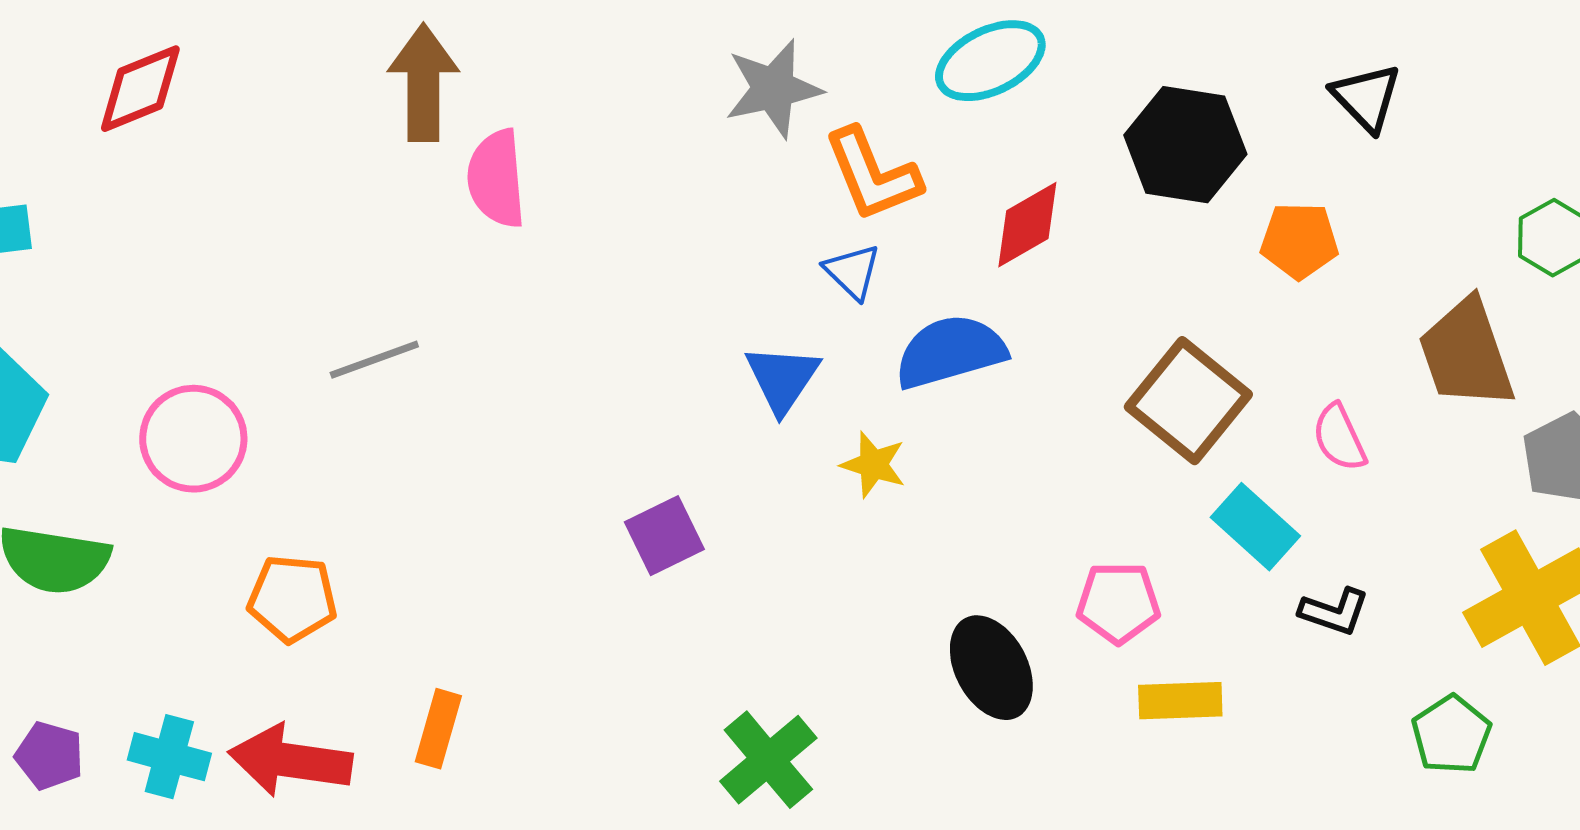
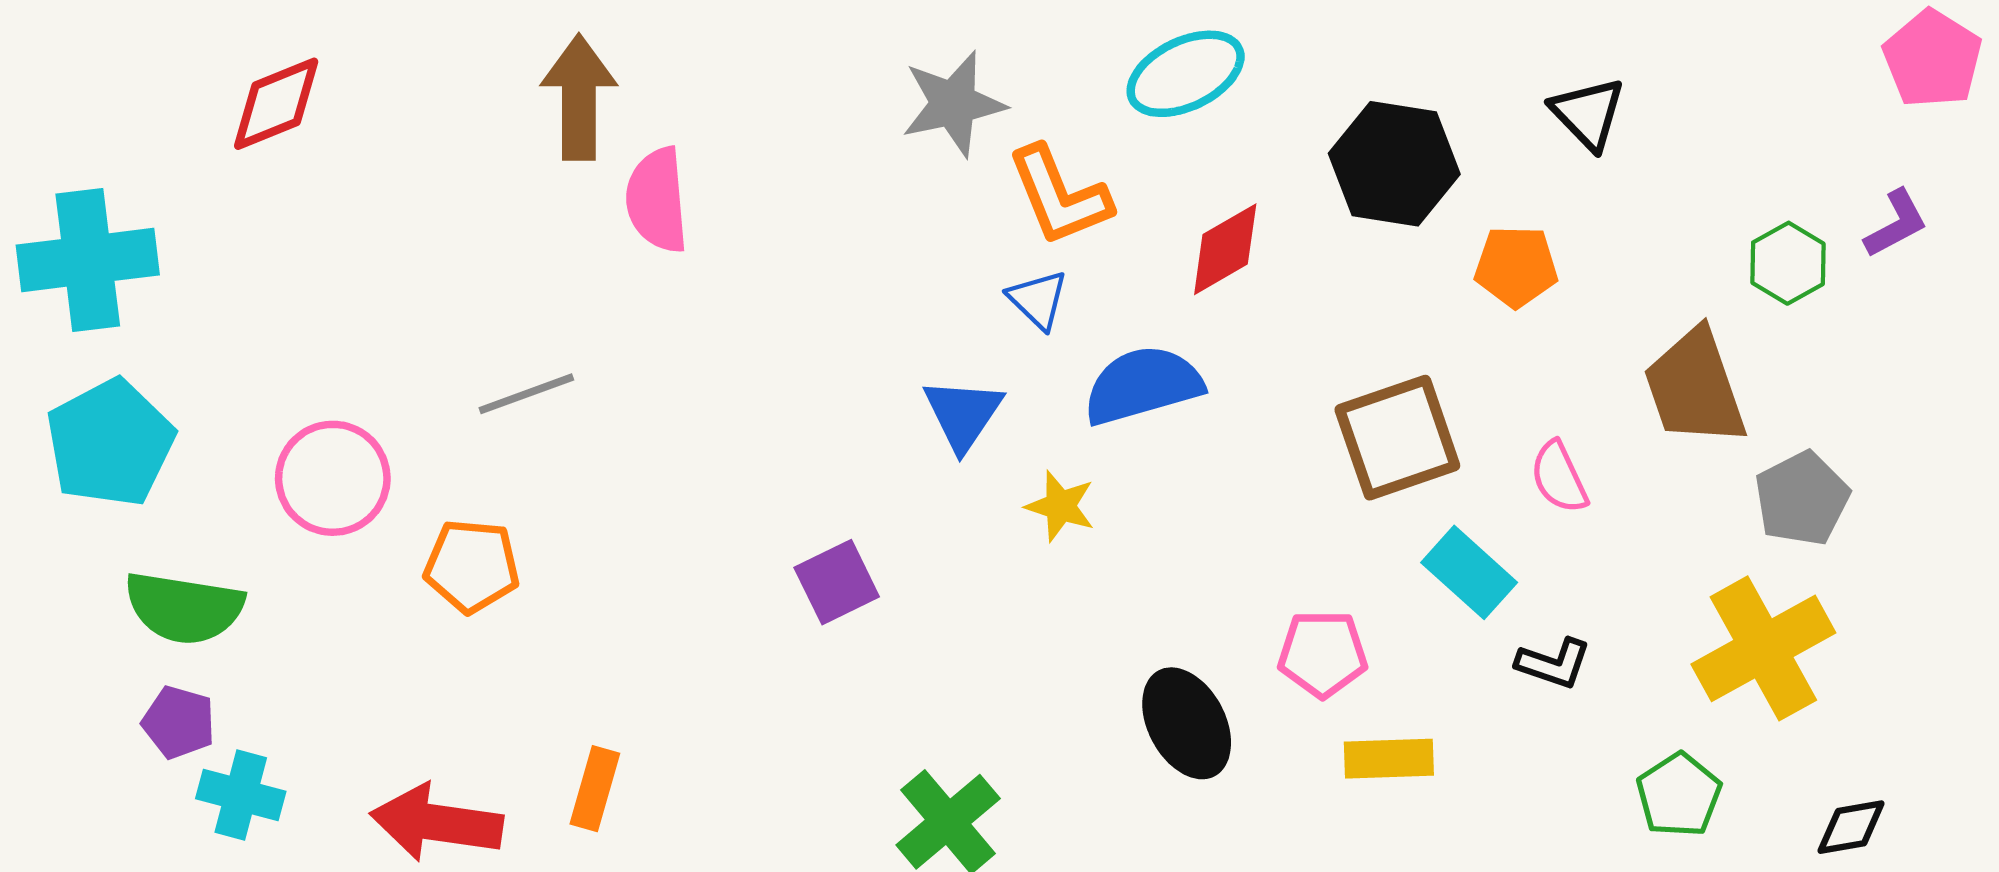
brown square: (1188, 401) -> (1397, 438), turned 32
orange pentagon: (292, 599) -> (472, 566), moved
purple pentagon: (49, 756) -> (179, 722), moved
cyan cross: (169, 757) -> (241, 795), moved

